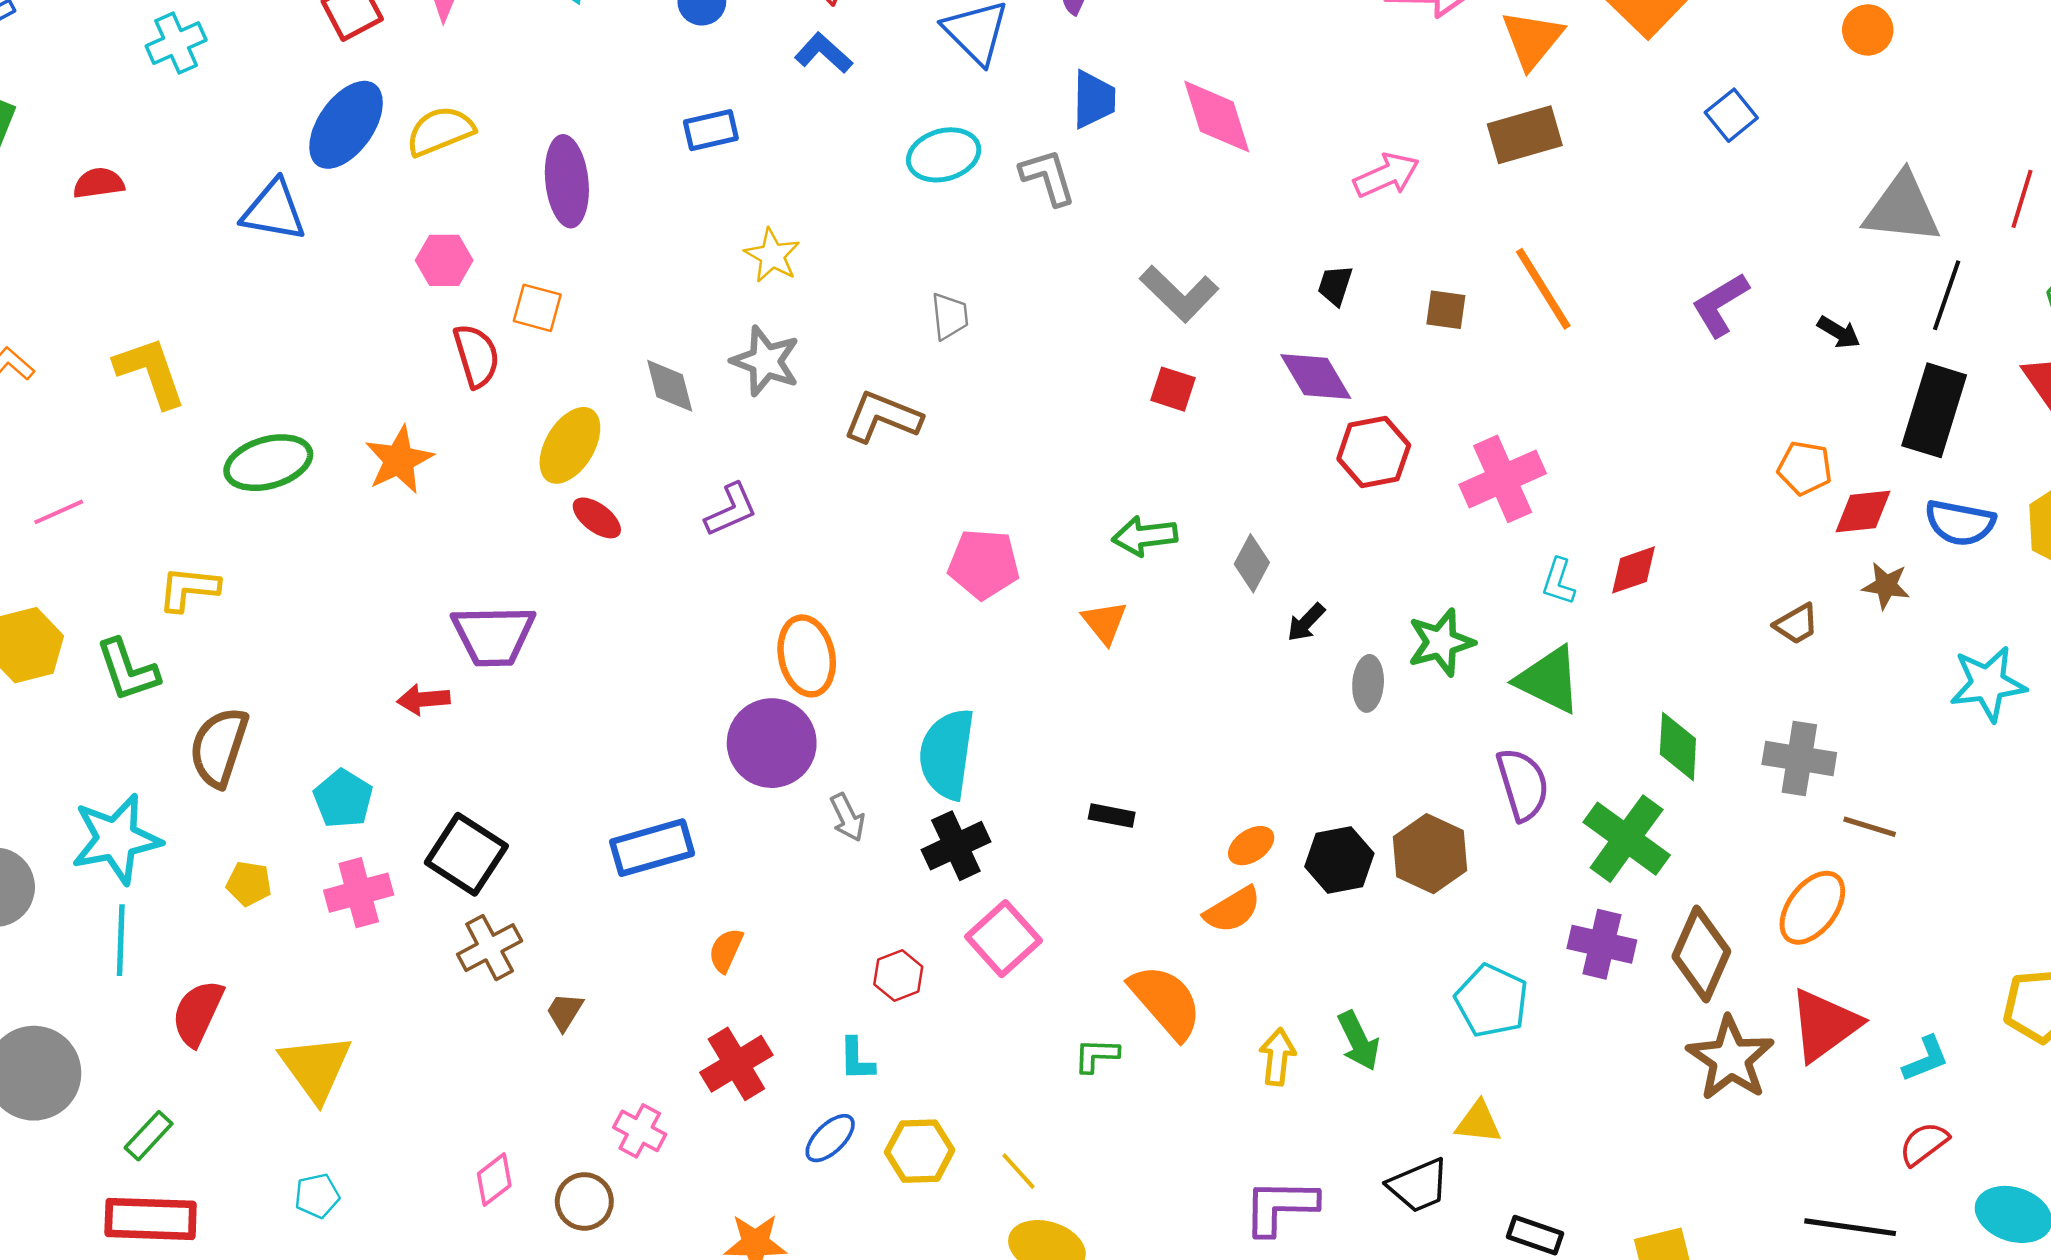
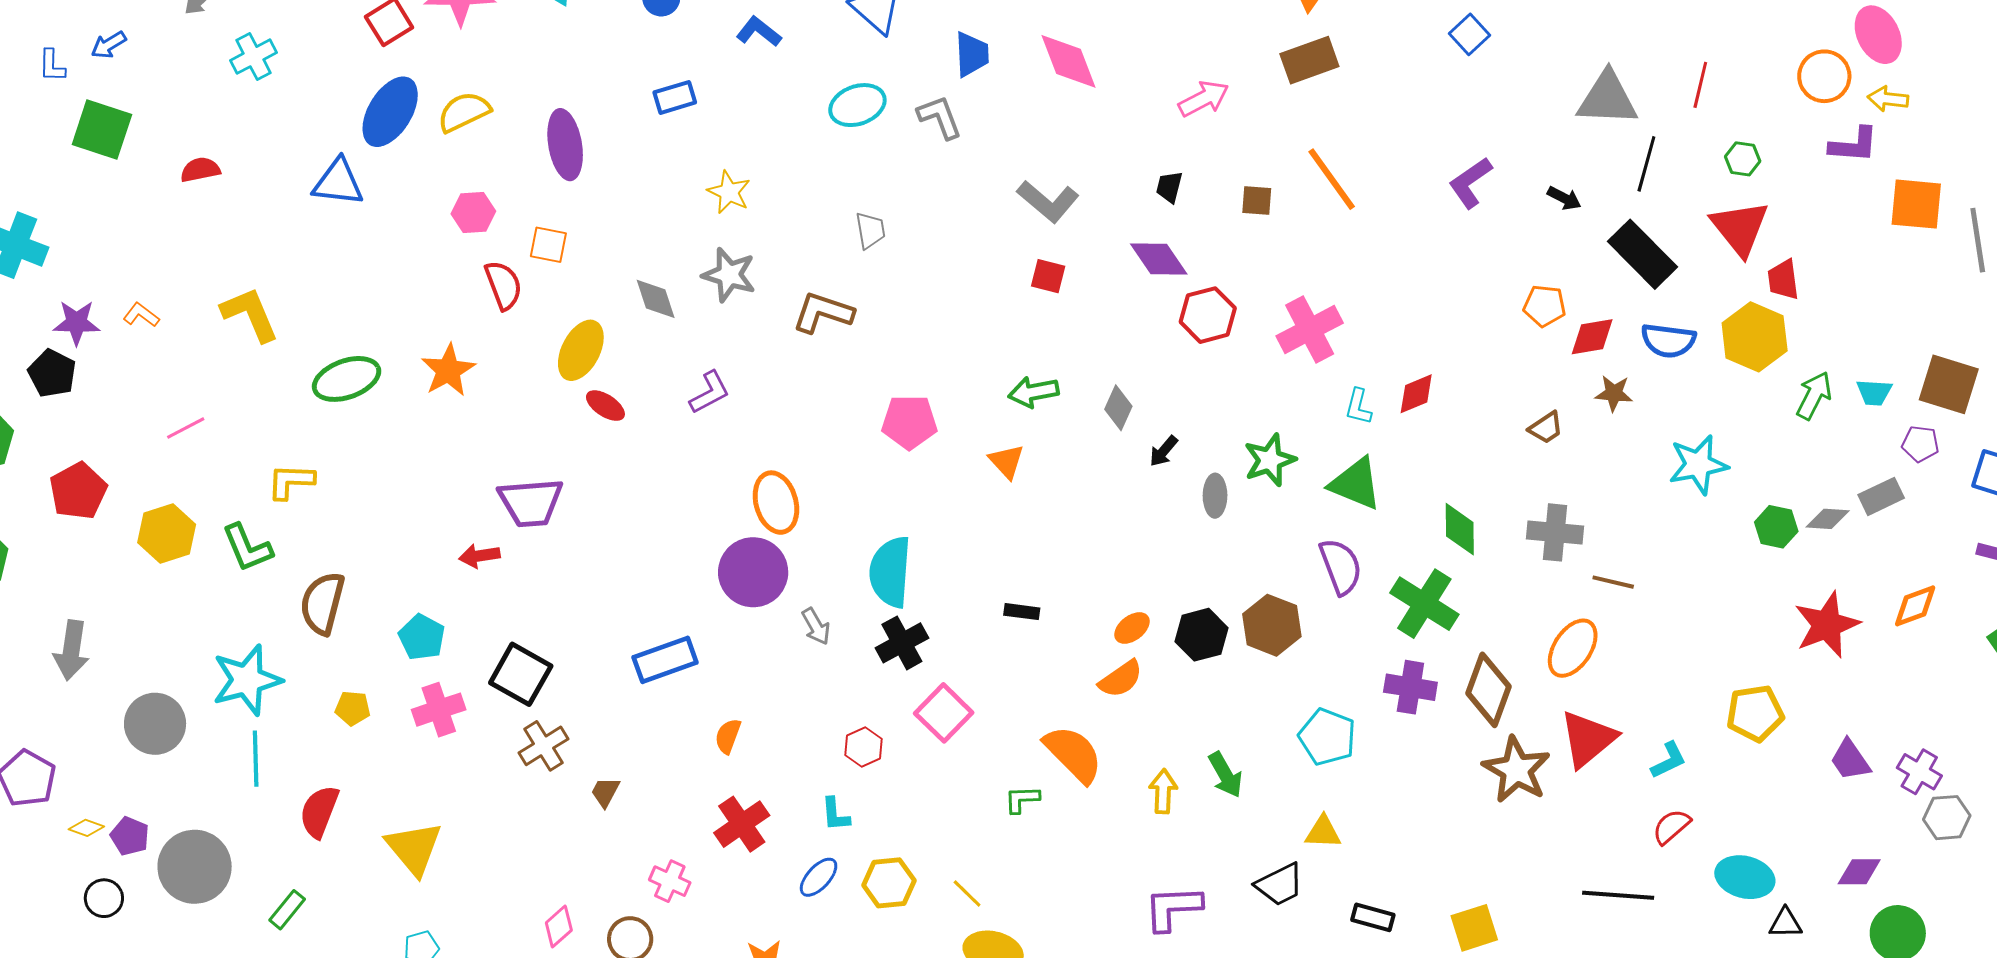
black rectangle: (1934, 410) -> (1643, 254), turned -58

